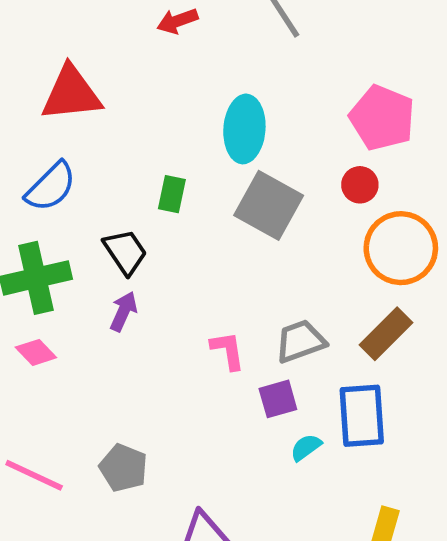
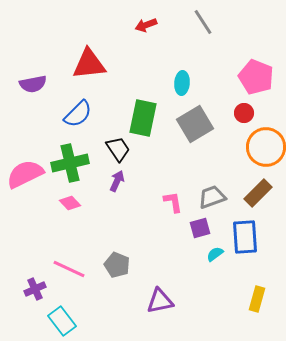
cyan ellipse: (244, 129) -> (182, 83), size x0.7
green rectangle: (172, 194) -> (143, 118), size x1.8
gray square: (269, 205) -> (195, 124), turned 30

